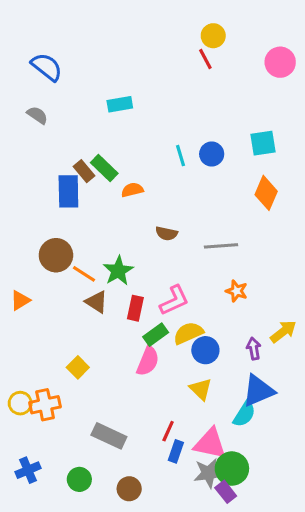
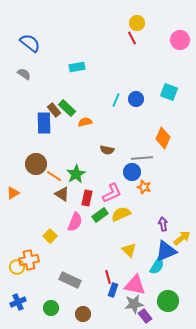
cyan square: (263, 143) -> (169, 92), turned 30
cyan line: (181, 156) -> (116, 100), turned 40
orange diamond: (266, 193) -> (163, 138), moved
orange star: (237, 291) -> (144, 187), moved
yellow arrow: (283, 332) -> (182, 238), moved
blue circle: (205, 350) -> (132, 172), moved
pink semicircle: (148, 361) -> (75, 222), moved
yellow circle: (20, 403) -> (17, 267), moved
red line: (168, 431) -> (108, 277), turned -40
green circle: (232, 469) -> (168, 301), moved

